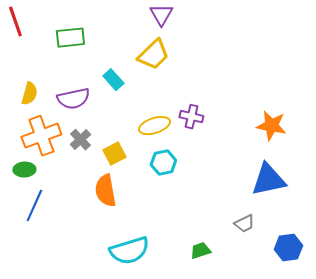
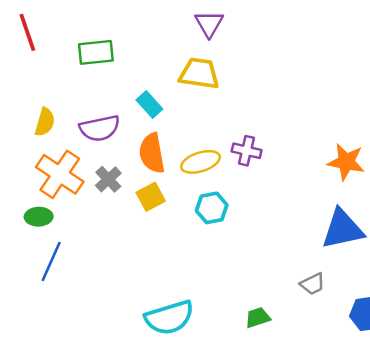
yellow trapezoid: (153, 55) -> (199, 73), turned -128
orange cross: (41, 136) -> (60, 174), turned -36
orange semicircle: (105, 191) -> (152, 153), moved

